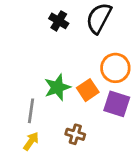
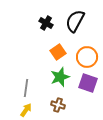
green star: (57, 87) -> (60, 77), moved
orange square: (88, 90) -> (58, 52), moved

